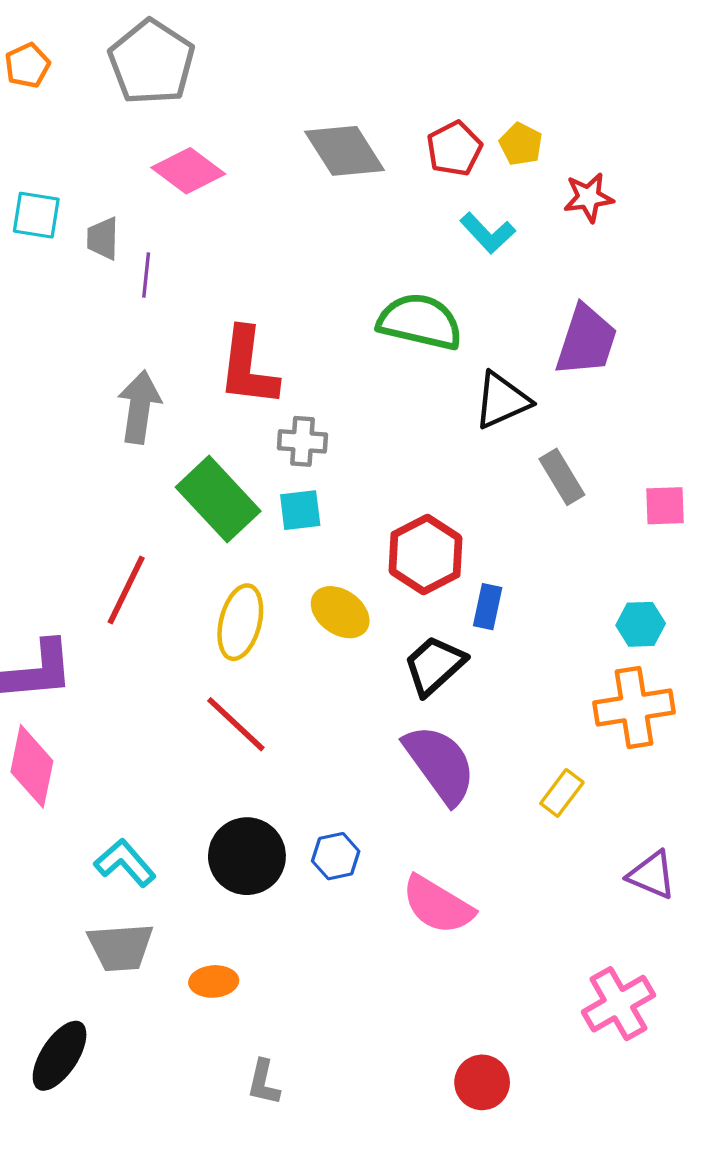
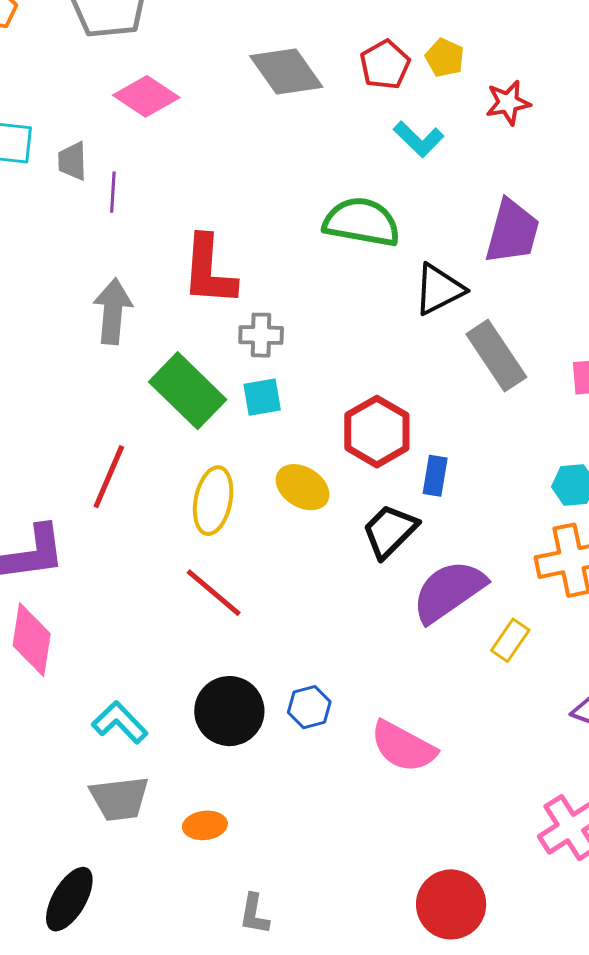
gray rectangle: (562, 477) -> (496, 356), size x1.4
purple semicircle: (440, 764) -> (449, 591), moved, turned -86
red circle: (482, 1082) -> (451, 904), size x1.4

